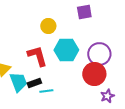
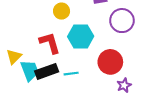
purple circle: (99, 54) -> (122, 21), moved
black rectangle: (34, 83) -> (47, 71), size x1.5
cyan line: (46, 91) -> (71, 74), moved

